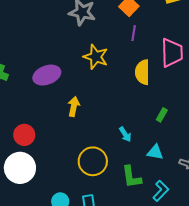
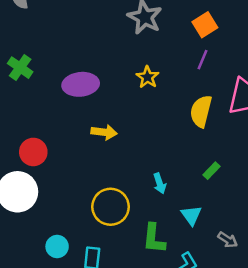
yellow star: (96, 57) -> (147, 77), size x0.7
yellow arrow: (74, 106) -> (104, 132), turned 72
cyan triangle: (155, 152) -> (191, 215), turned 30

